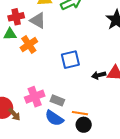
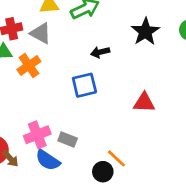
black arrow: (99, 75) -> (100, 52), moved
orange line: (80, 113) -> (116, 158), moved, turned 35
blue semicircle: (54, 118) -> (48, 160), moved

